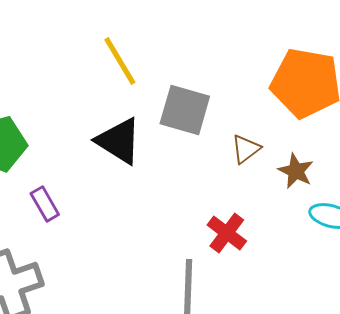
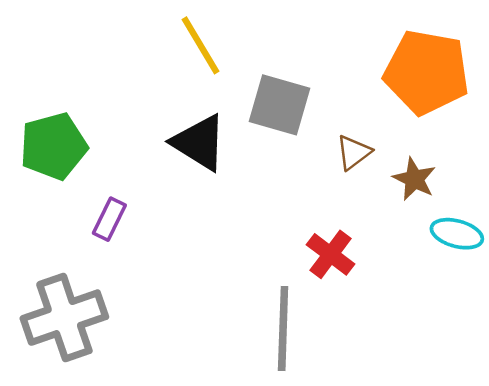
purple rectangle: (45, 204) -> (109, 219), turned 56

